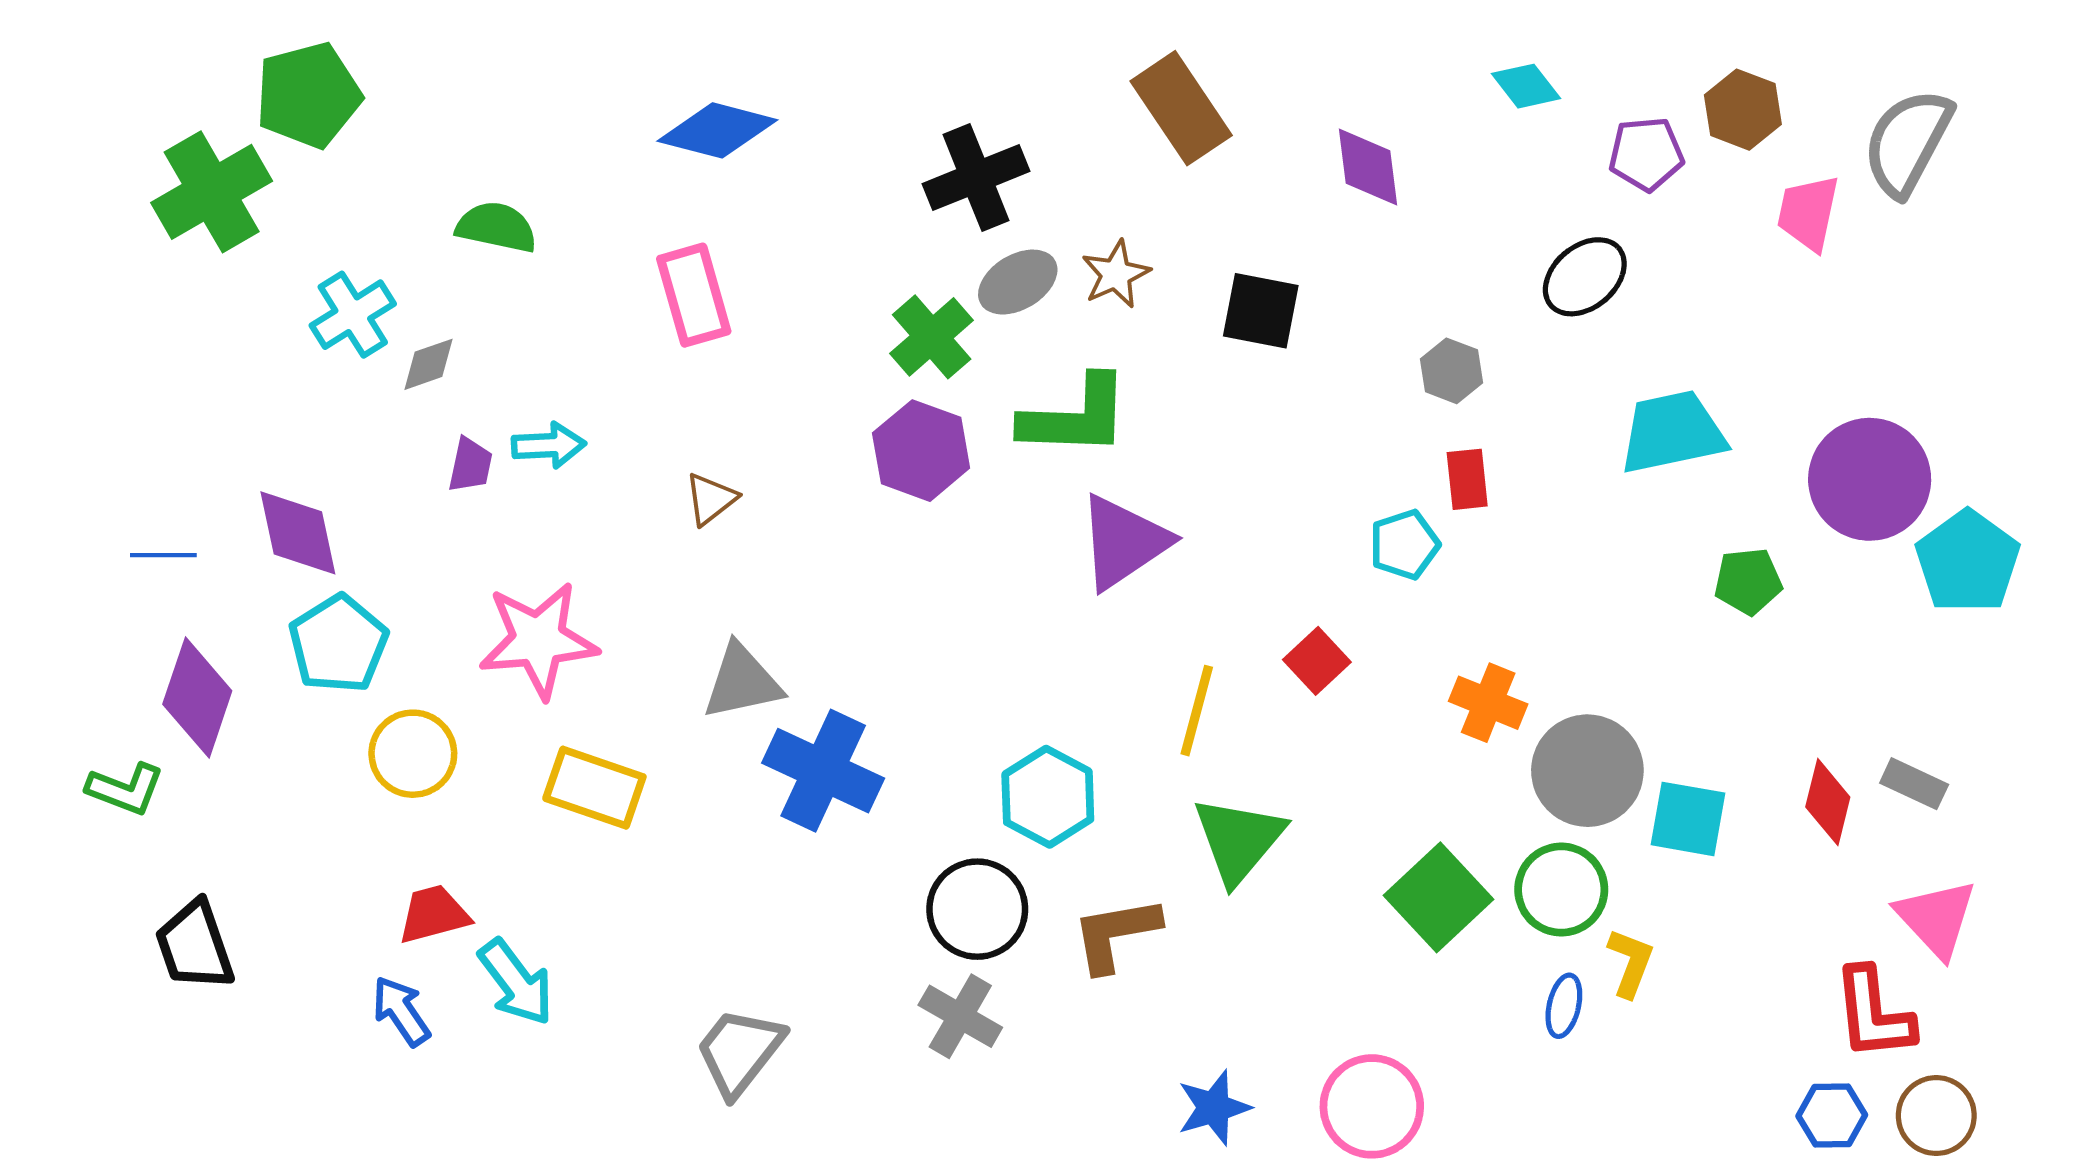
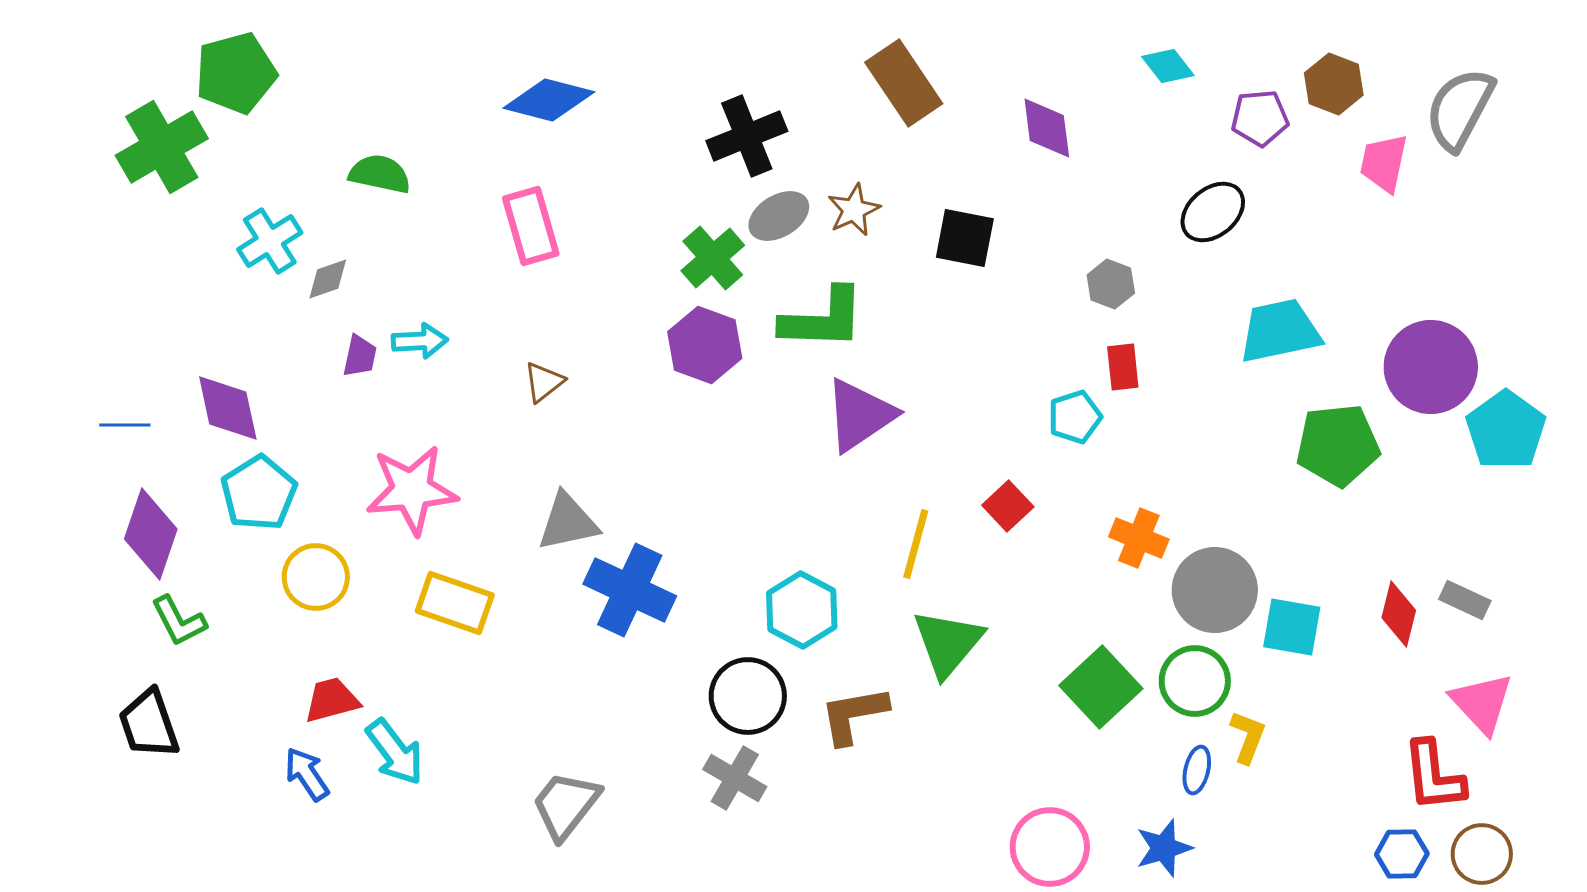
green pentagon: (1748, 581) -> (1338, 445), size x1.6
green L-shape: (125, 789) -> (179, 621), moved, turned 42
blue star: (1214, 1108) -> (1164, 848), moved

